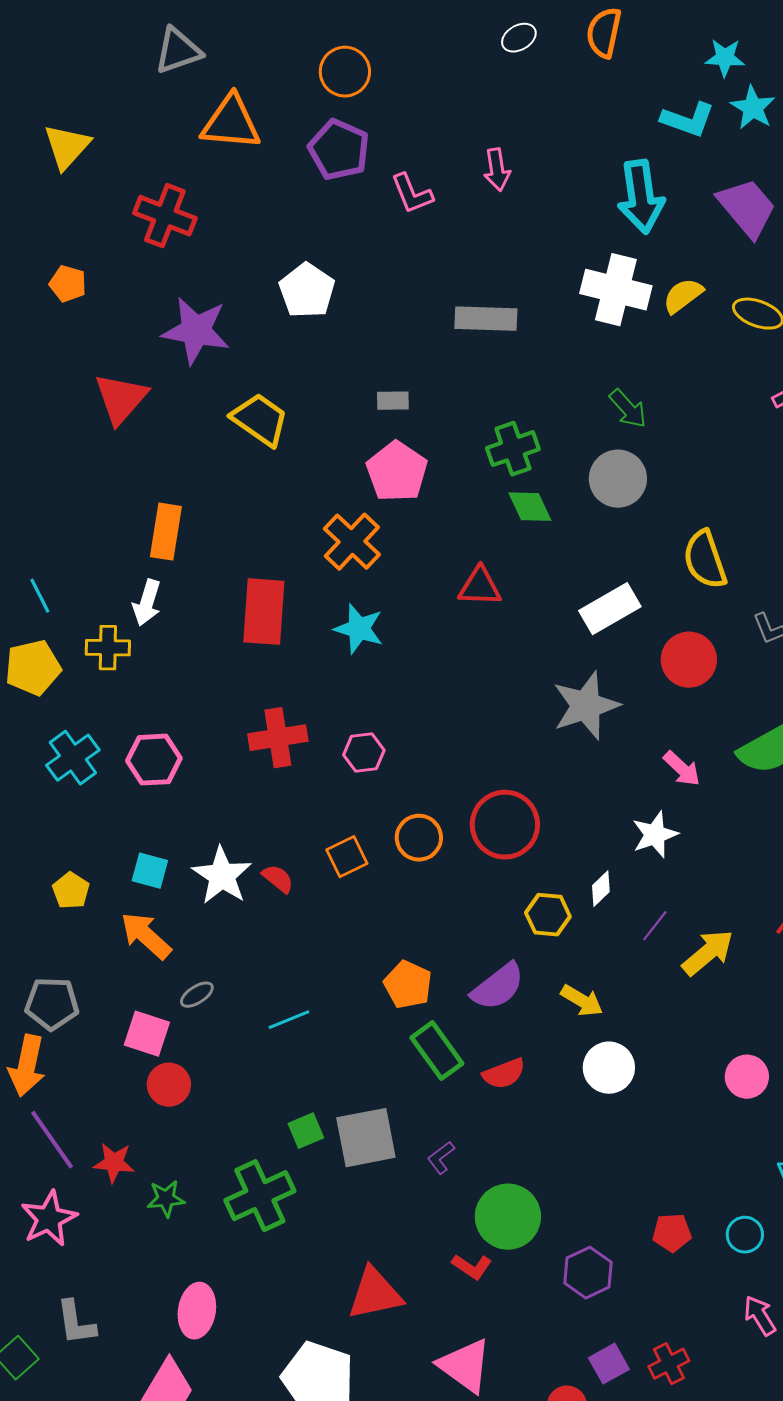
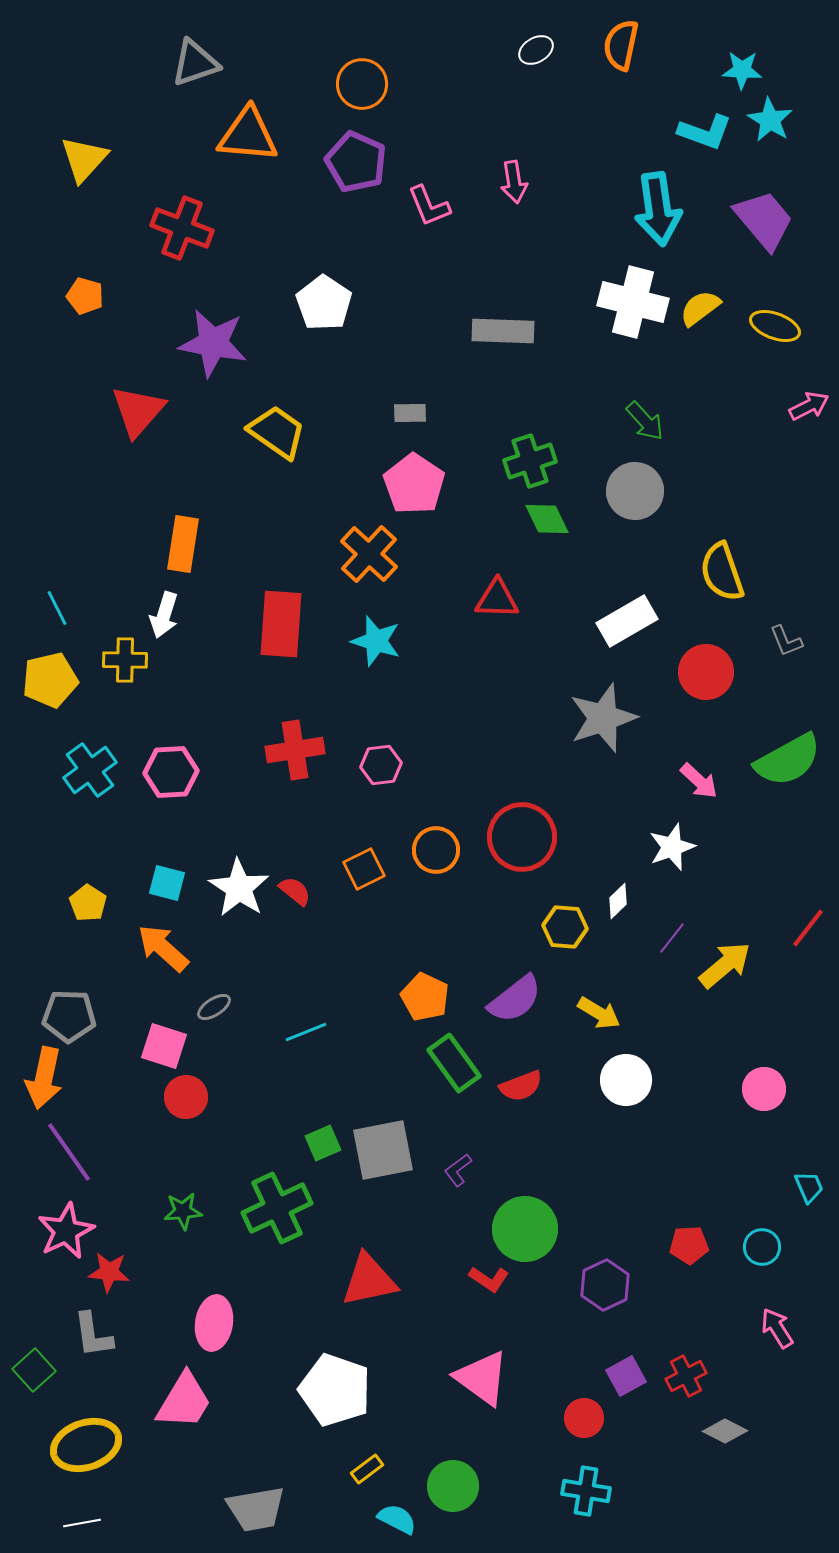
red star: (114, 1163) -> (109, 1272), moved
red triangle: (375, 1294) -> (369, 1280), moved

